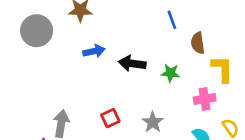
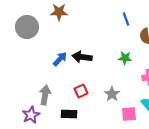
blue arrow: (94, 51) -> (60, 59), moved, turned -35
black arrow: (132, 63) -> (82, 57), moved

